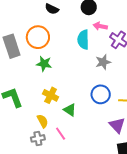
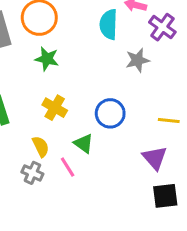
blue circle: (101, 94) -> (110, 113), moved
green triangle: (70, 110) -> (84, 143), moved
gray cross: (38, 138) -> (32, 173), turned 32

